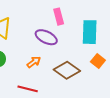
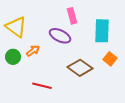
orange arrow: (34, 62) -> (33, 51), moved

